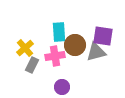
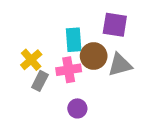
purple square: (103, 36) -> (115, 25), moved

